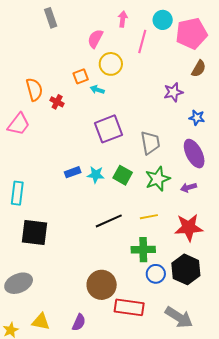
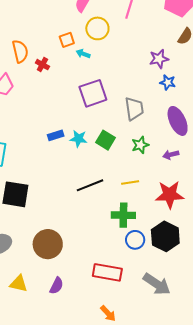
blue star: (197, 118) -> (168, 82), moved
green star: (158, 179) -> (140, 145), size x0.7
brown circle: (102, 285) -> (48, 244), moved

